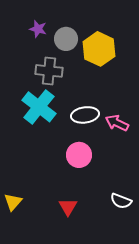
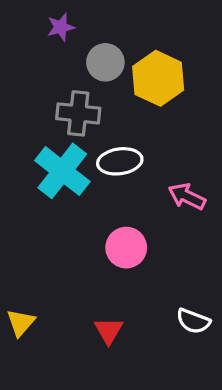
purple star: (38, 29) -> (61, 27), moved, turned -30
white ellipse: (85, 115) -> (120, 161), moved

